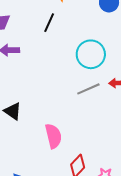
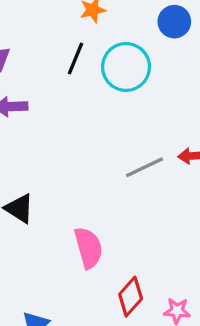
cyan circle: (91, 54) -> (126, 67), moved

